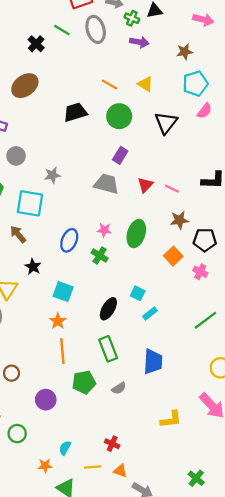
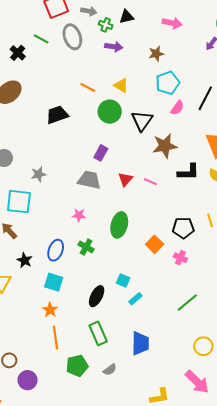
green circle: (119, 116) -> (110, 112), moved
brown star: (179, 220) -> (165, 146), moved, size x1.4
pink star: (104, 230) -> (79, 215), moved
blue ellipse: (69, 240) -> (56, 250), moved
purple circle: (46, 400) -> (28, 380), moved

